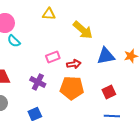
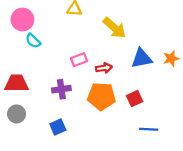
purple cross: (38, 82) -> (61, 89), turned -35
red square: (109, 92) -> (135, 99), moved

